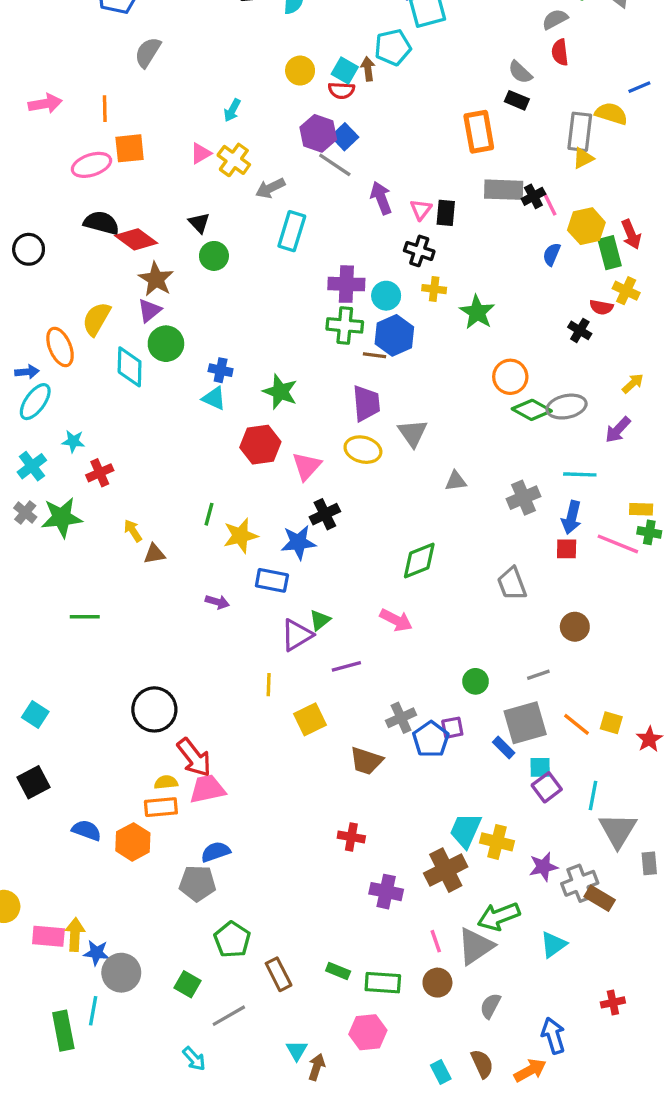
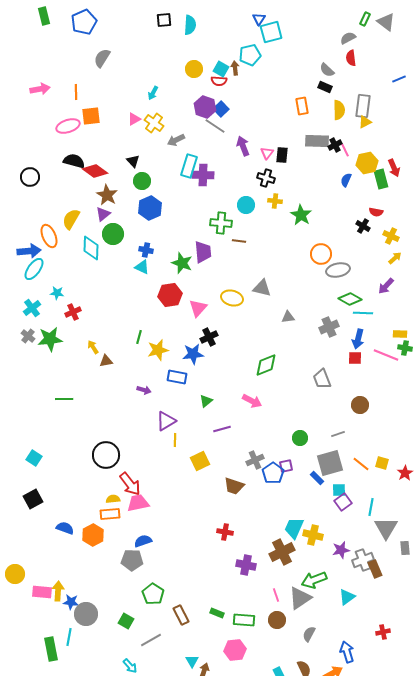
yellow semicircle: (611, 114) -> (339, 110), moved, turned 72
orange rectangle: (479, 132) -> (302, 106), size x0.7
purple cross: (346, 284) -> (203, 175), moved
yellow cross: (626, 291) -> (391, 236), moved
blue hexagon: (394, 335) -> (150, 208), moved
blue arrow: (27, 372) -> (29, 251), size x1.6
purple trapezoid: (366, 403) -> (203, 252), moved
gray ellipse: (567, 407) -> (338, 270), moved
green diamond: (532, 410) -> (350, 299), moved
gray triangle: (413, 433) -> (262, 288), turned -42
purple triangle: (297, 635) -> (166, 421), moved
brown rectangle: (600, 898) -> (375, 569), turned 36

